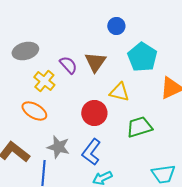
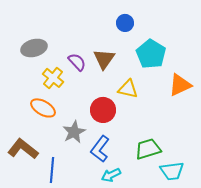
green trapezoid: (139, 127) -> (148, 149), moved
gray star: (58, 147) -> (74, 132), moved, turned 30

